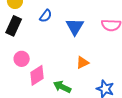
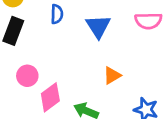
blue semicircle: (46, 16) -> (57, 14), turned -32

